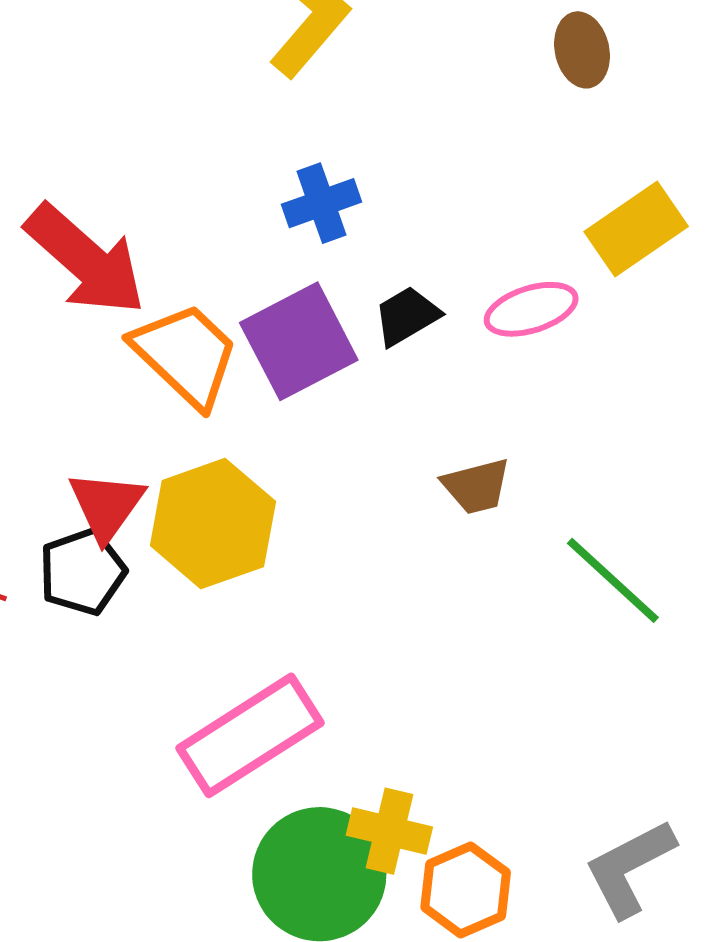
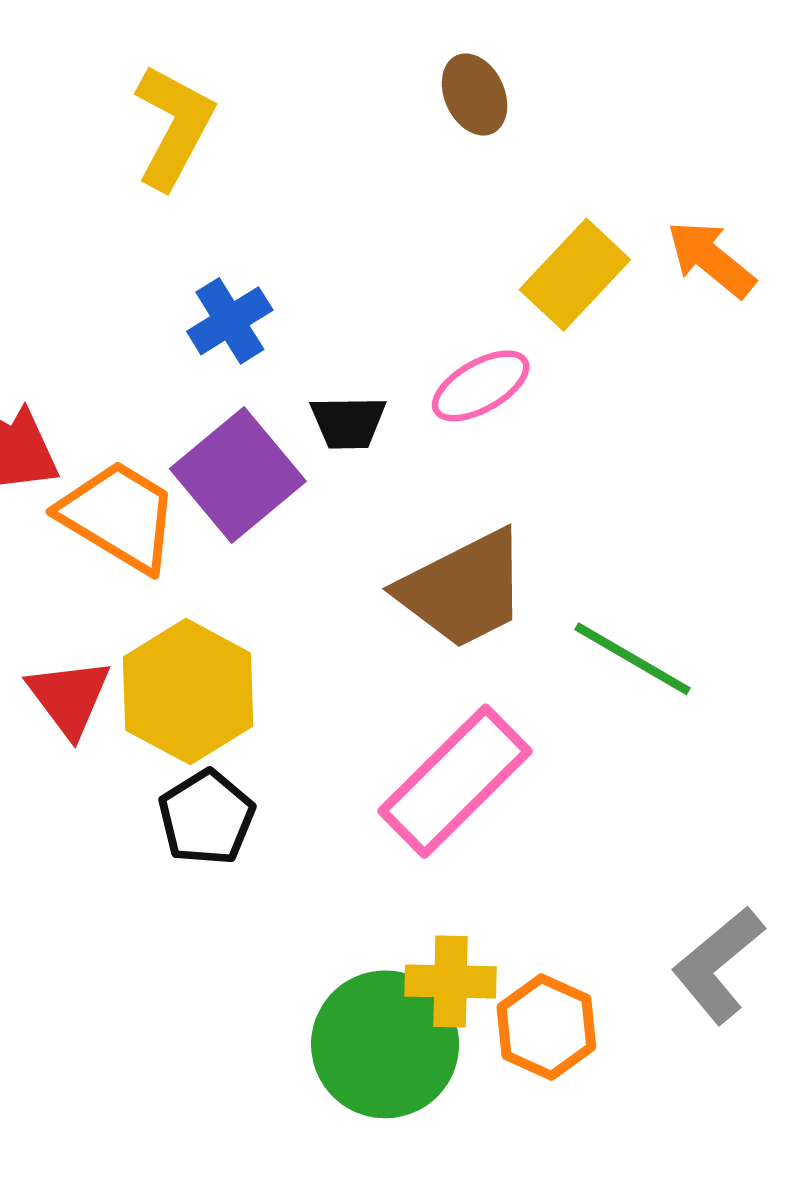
black trapezoid: (407, 316) -> (348, 422), turned -138
brown trapezoid: (476, 486) -> (463, 589), size x1.8
black pentagon: (82, 572) -> (206, 818), moved
pink rectangle: (250, 735) -> (455, 781), moved

